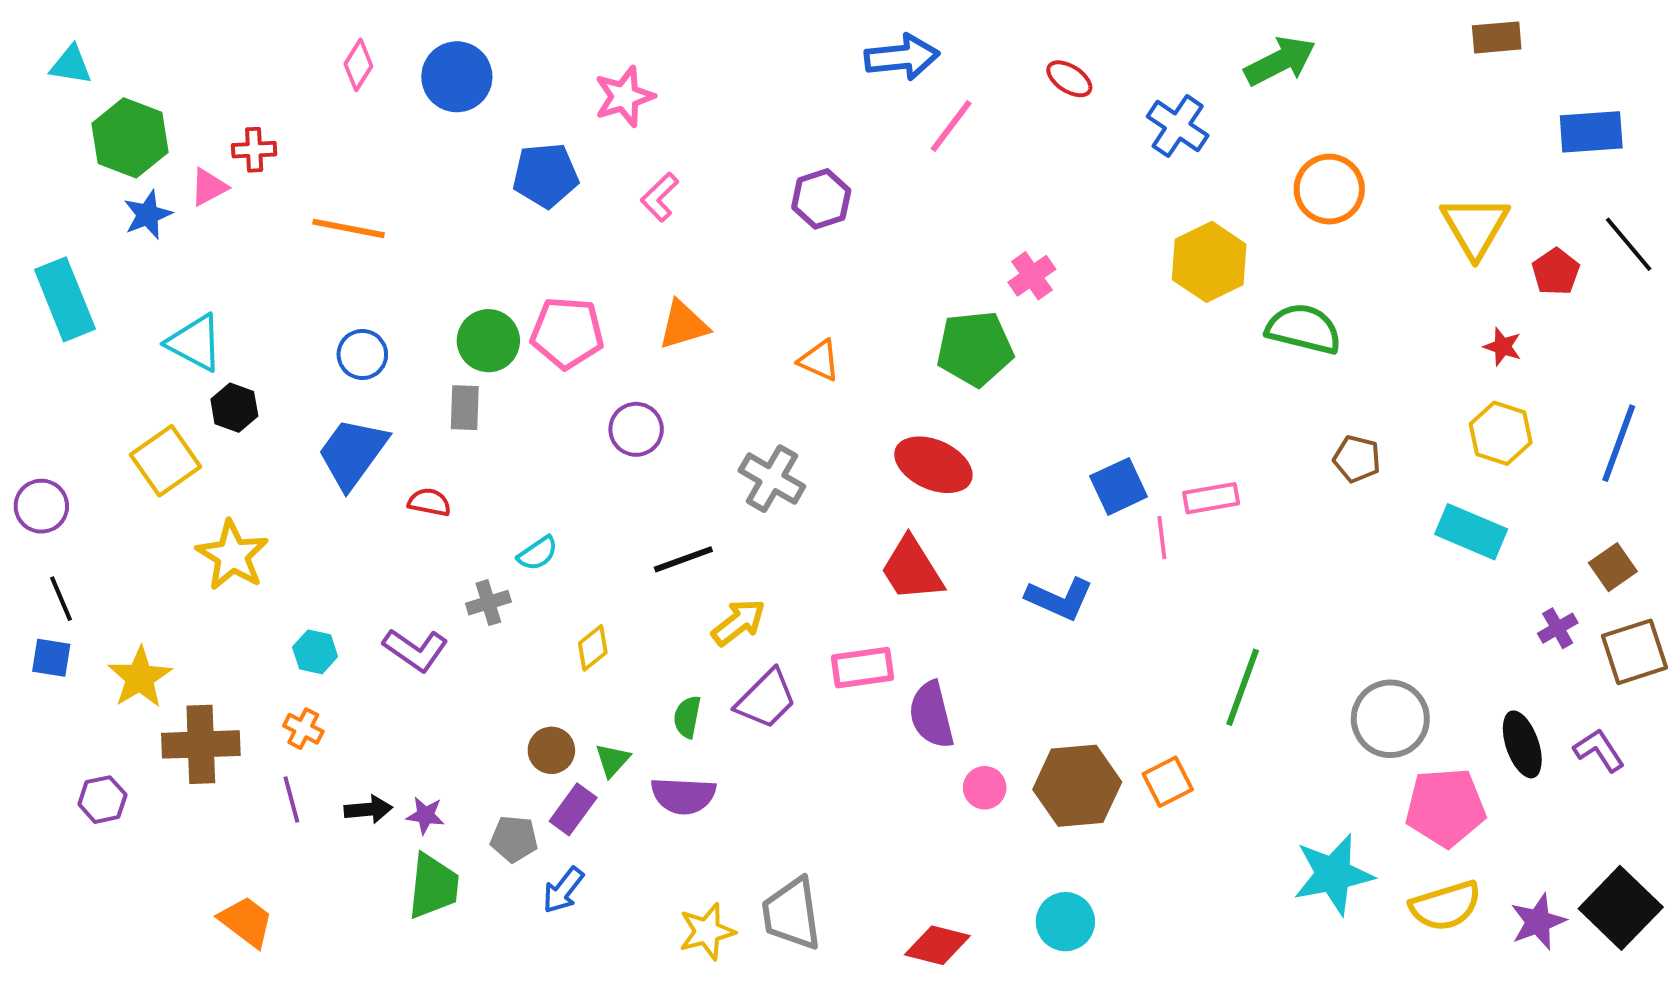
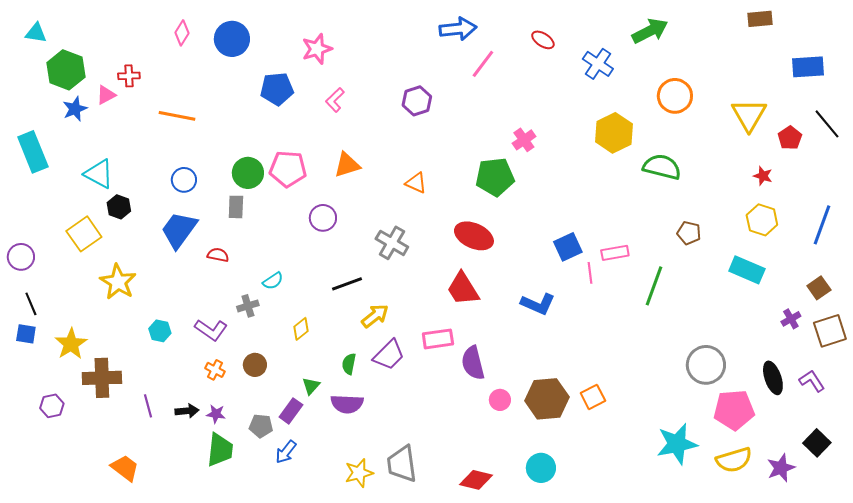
green line: (1243, 687) -> (654, 286), moved
orange cross: (303, 729) -> (215, 370), moved
brown circle: (551, 750) -> (255, 365), moved
black square: (1621, 908) -> (817, 443), moved, size x0.7

